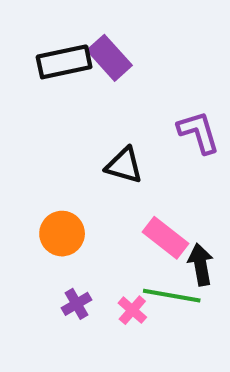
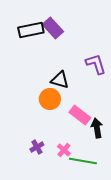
orange circle: (62, 234) -> (50, 99), moved
green line: (172, 296) -> (83, 161), moved

